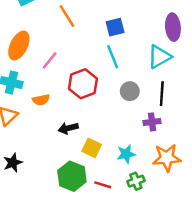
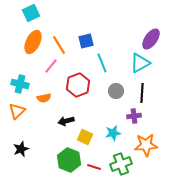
orange line: (67, 16) -> (59, 45), moved
blue square: (115, 27) -> (86, 41), moved
purple ellipse: (173, 27) -> (151, 39), turned 40
orange ellipse: (19, 46) -> (33, 42), moved
cyan star: (126, 154) -> (113, 133), moved
green cross: (136, 181) -> (121, 164), size x1.5

